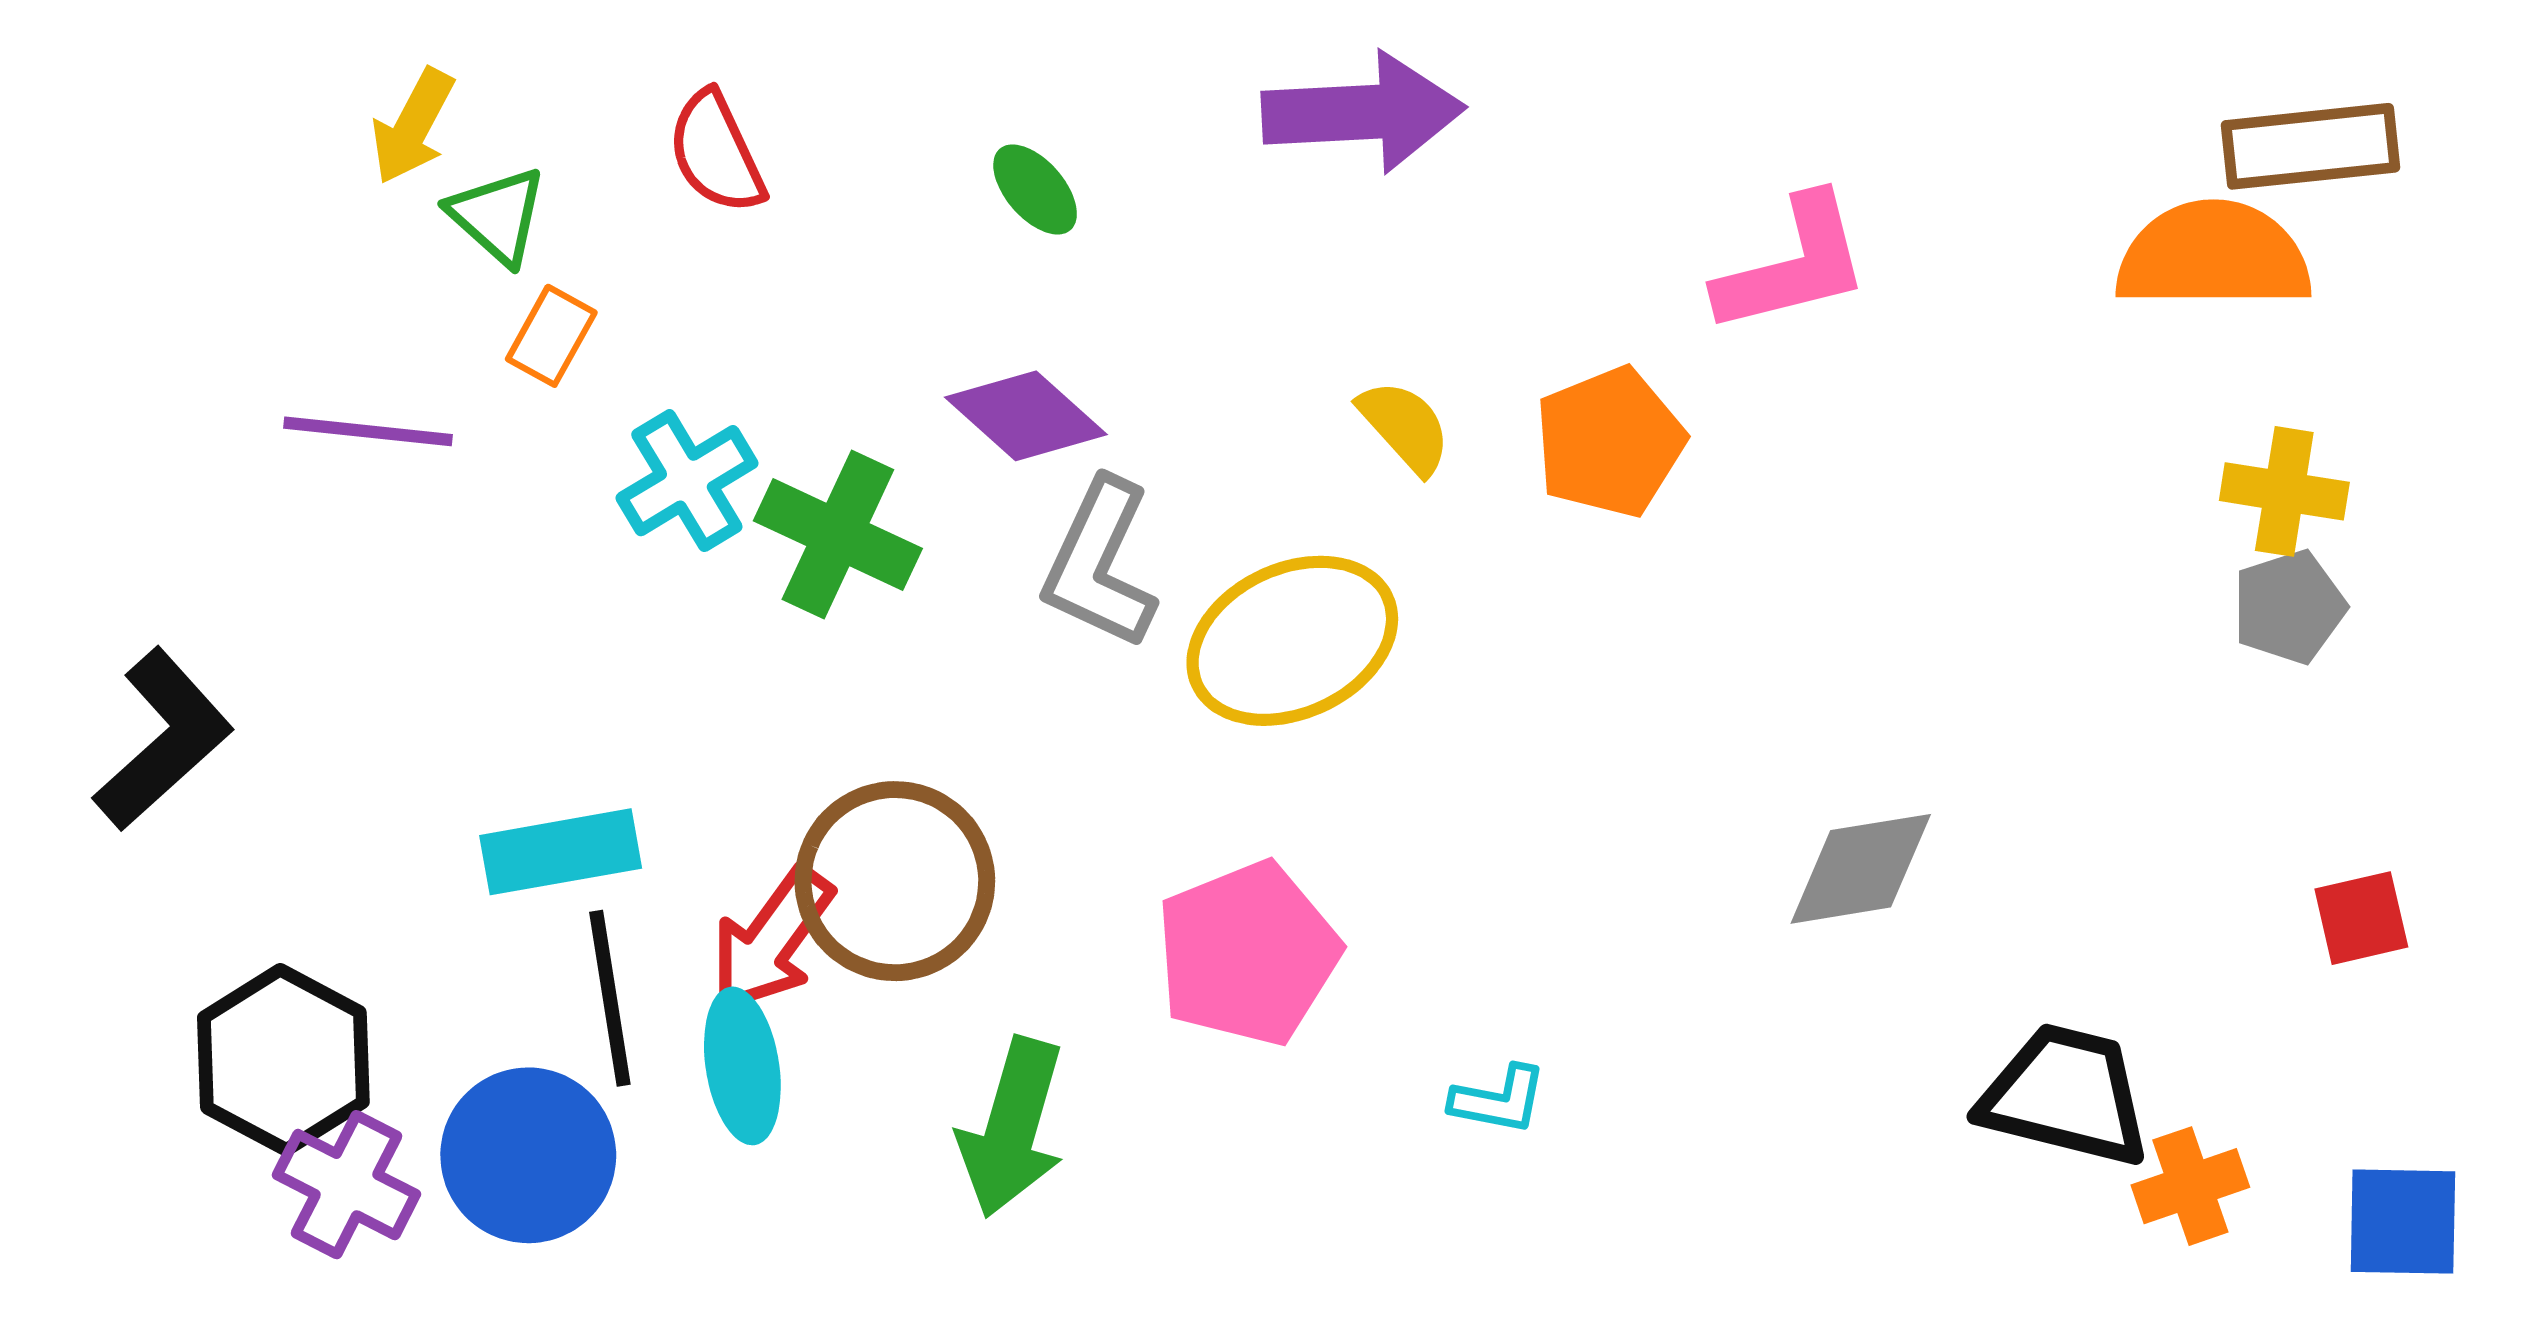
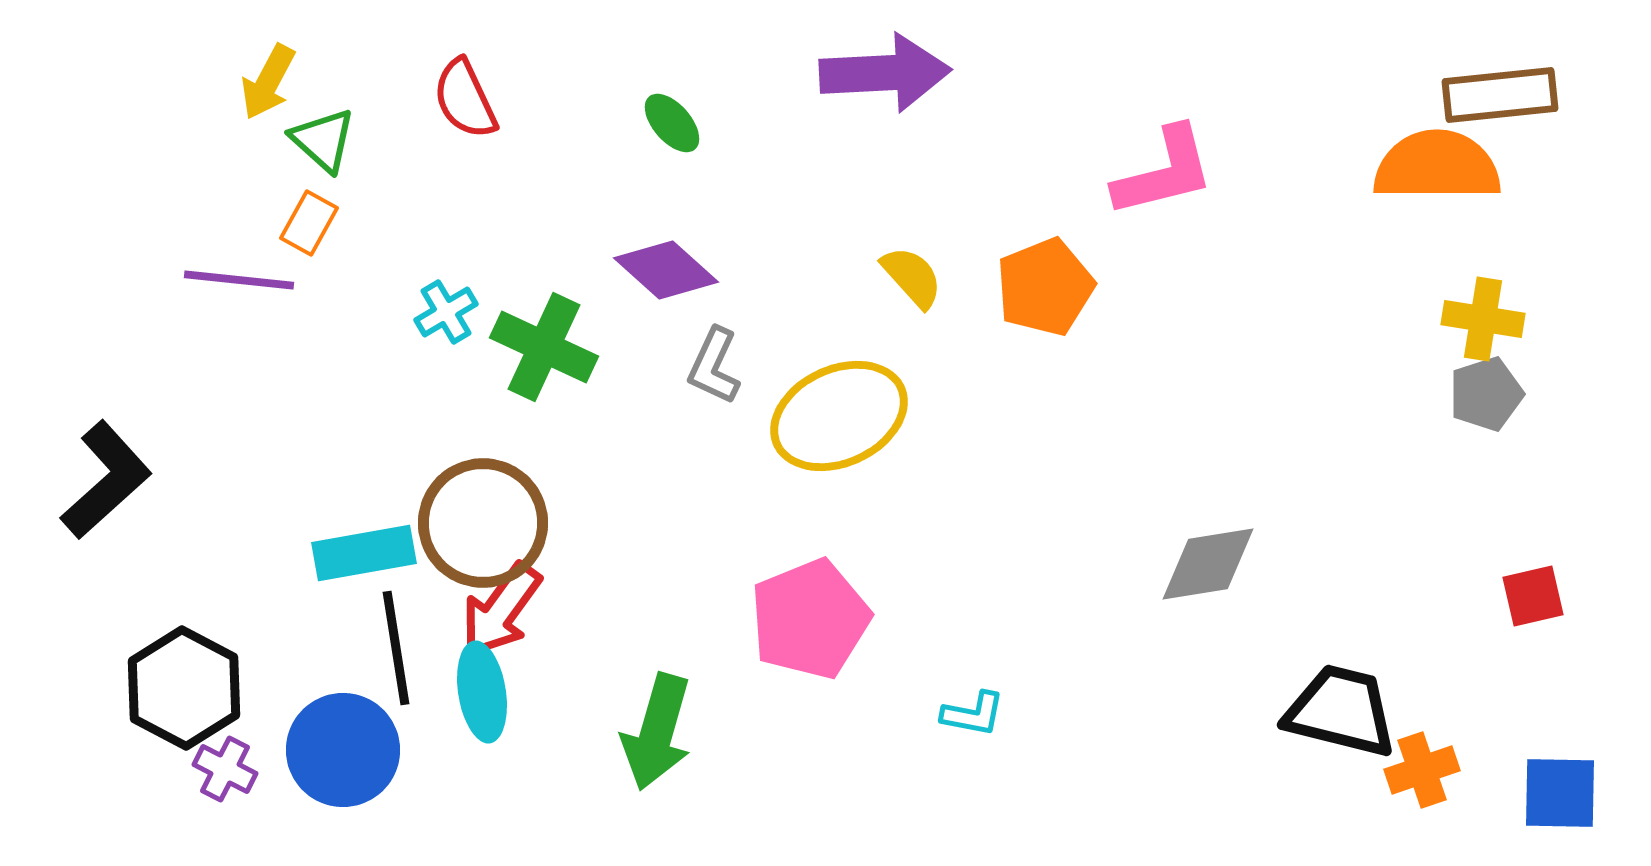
orange rectangle: (551, 336) -> (309, 223), moved
cyan cross: (687, 481) -> (446, 312), size x0.7
gray L-shape: (1100, 564) -> (714, 366), size x0.7
brown circle: (895, 881) -> (483, 523), moved
purple cross: (346, 1185) -> (225, 769), size x0.7

